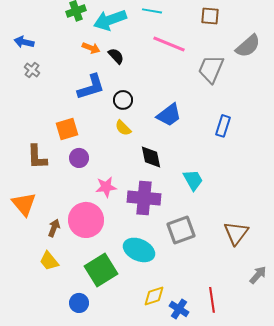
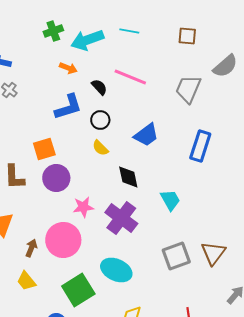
pink line: (169, 44) -> (130, 77), moved
black semicircle: (116, 56) -> (99, 87), moved
blue rectangle: (223, 126) -> (200, 146), size x1.4
purple circle: (79, 158) -> (56, 178), size x1.4
purple cross: (144, 198) -> (121, 218), turned 32
gray square: (181, 230) -> (176, 256), moved

